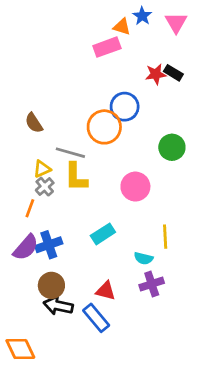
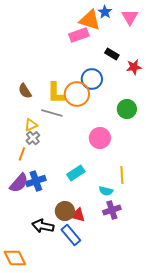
orange triangle: (122, 27) -> (90, 20), size x1.6
black rectangle: (173, 73) -> (112, 54), moved
red star: (156, 74) -> (134, 67), moved
yellow L-shape: (76, 177) -> (56, 93), moved
brown circle: (51, 285) -> (65, 211), moved

